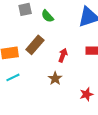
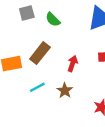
cyan line: (13, 77) -> (37, 87), moved

